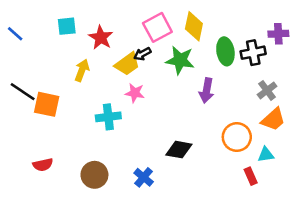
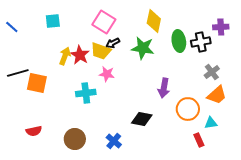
pink square: (157, 27) -> (104, 22), moved, turned -30
red star: (101, 38) -> (80, 55), moved
yellow trapezoid: (127, 64) -> (101, 51), turned 55
purple arrow: (207, 90) -> (164, 88), moved
black line: (23, 92) -> (18, 73), turned -50

